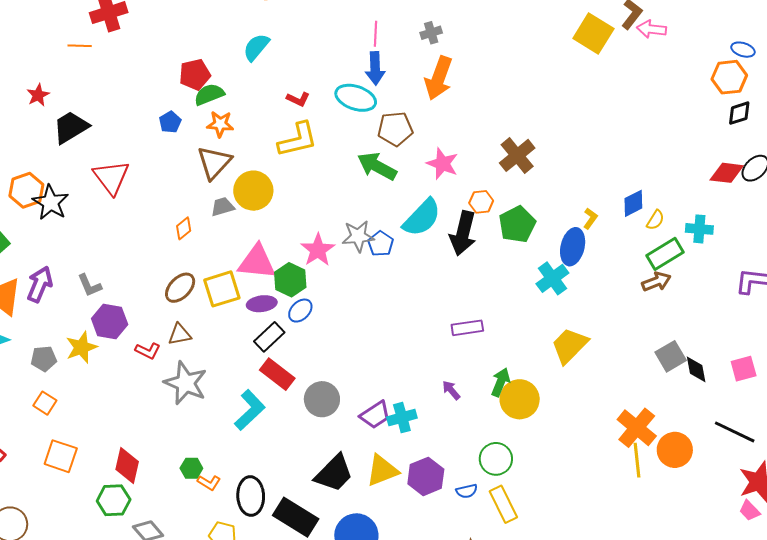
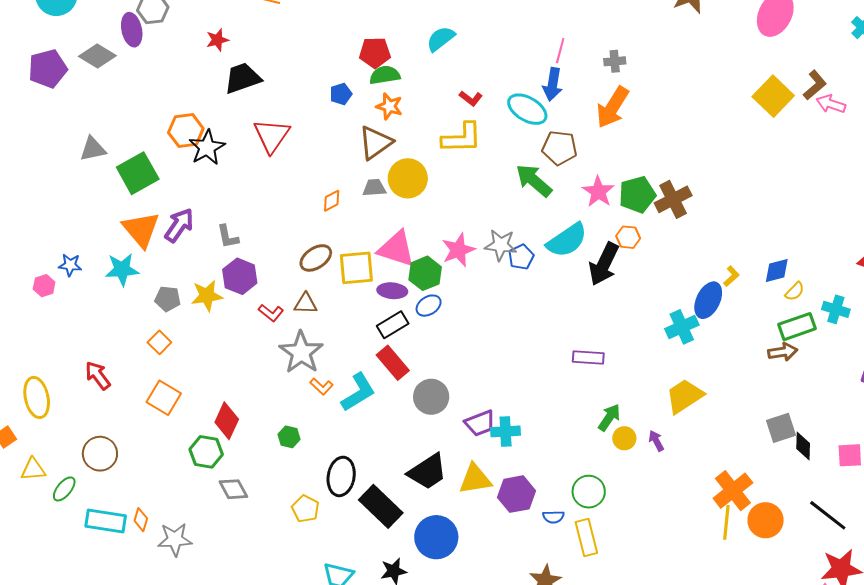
green pentagon: (517, 224) -> (637, 195), moved
purple arrow: (451, 390) -> (656, 441), moved
yellow circle: (520, 399) -> (624, 438), size x0.6
orange L-shape: (209, 483) -> (322, 386), moved

